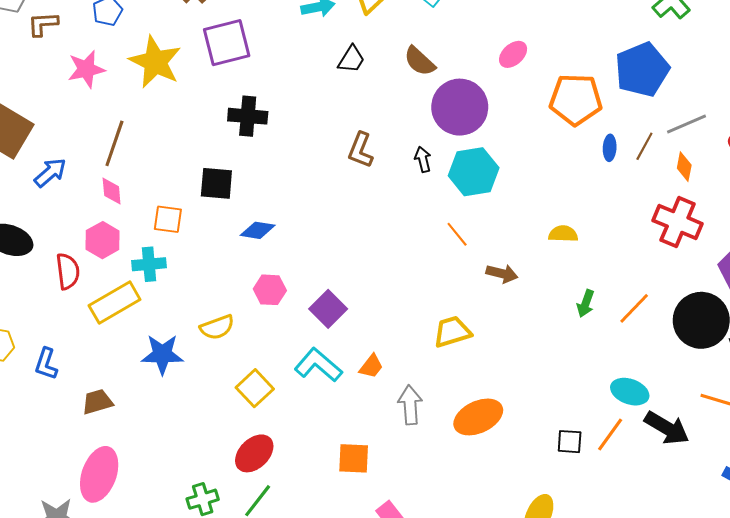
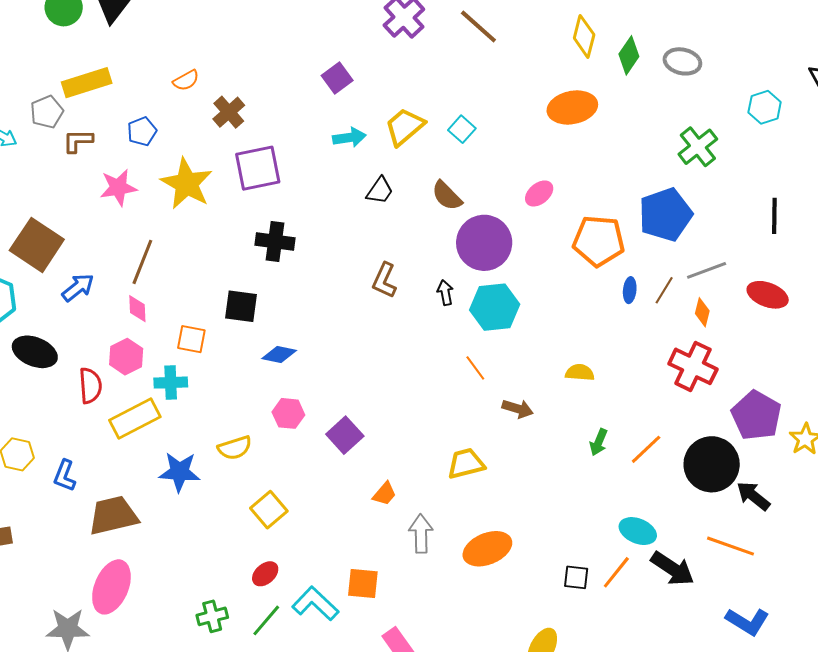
cyan L-shape: (318, 365) -> (315, 604), moved
brown trapezoid: (97, 402) -> (113, 515), size x1.6
red ellipse: (254, 453) -> (265, 574), size x0.7

